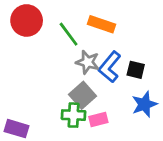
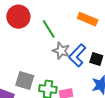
orange rectangle: (102, 24) -> (88, 19), moved
gray square: (82, 95) -> (25, 80), moved, turned -36

